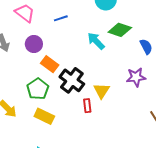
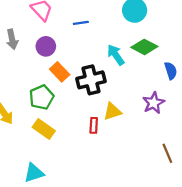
purple star: (136, 77) -> (154, 103), turned -30
black cross: (72, 80) -> (91, 80), moved, turned 30
yellow triangle: (101, 91) -> (112, 111), turned 30

